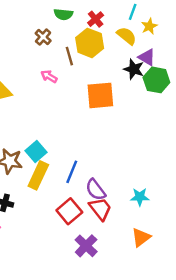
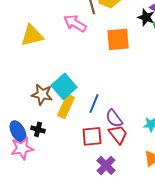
pink arrow: (49, 76) -> (75, 23), size x1.6
cyan square: (36, 152) -> (64, 86), size x1.4
red square: (69, 211) -> (92, 136), turned 35

